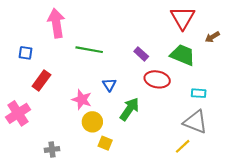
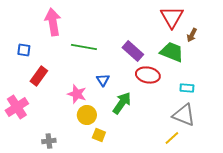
brown arrow: (212, 37) -> (192, 35), moved, turned -32
purple rectangle: (141, 54) -> (133, 51), size x1.5

